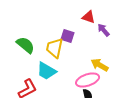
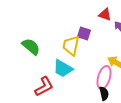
green semicircle: (26, 45) -> (31, 47), moved
pink ellipse: (88, 80) -> (104, 78), turned -55

